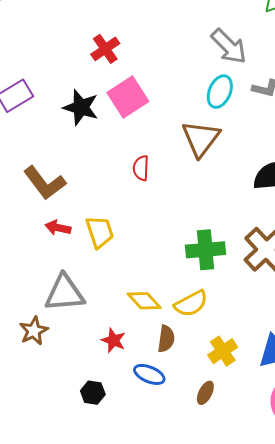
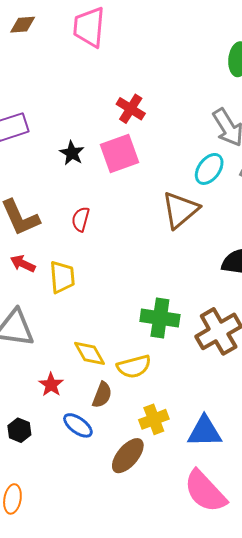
red cross: (105, 49) -> (131, 109), moved, turned -36
black star: (81, 107) -> (72, 153), size x0.7
red semicircle: (141, 168) -> (81, 219), moved
brown ellipse: (205, 393) -> (128, 456), size x1.6

